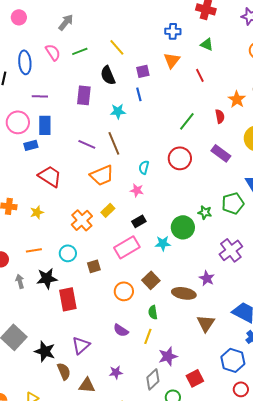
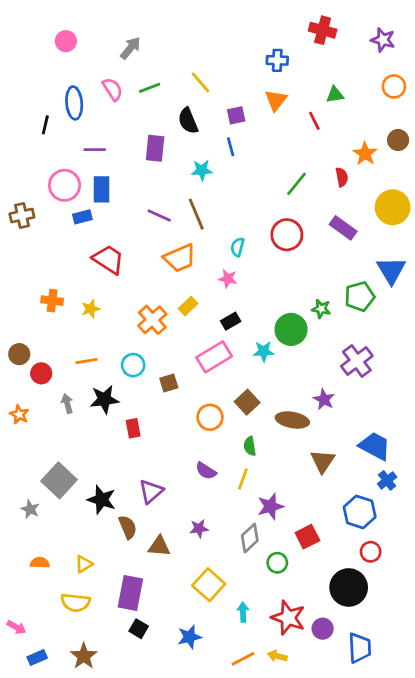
green triangle: (207, 44) -> (335, 95), moved, turned -32
red rectangle: (68, 299) -> (133, 428), size x0.6

